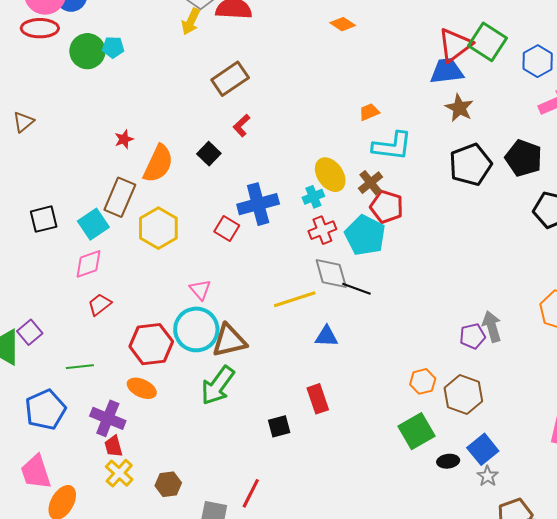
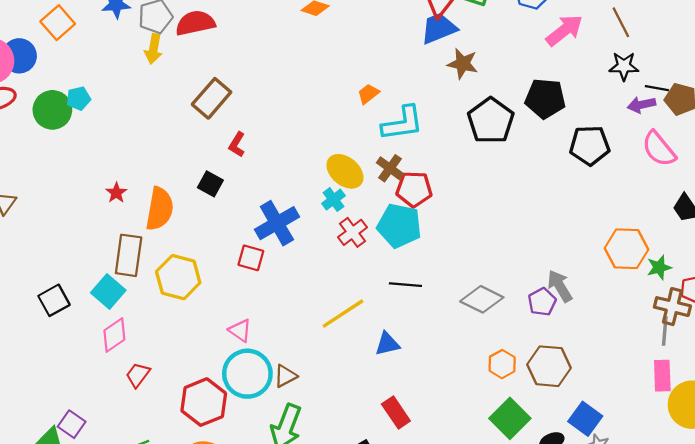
gray diamond: (331, 274) -> (482, 299), moved, turned -33
brown triangle: (229, 341) -> (285, 376), size x0.6

